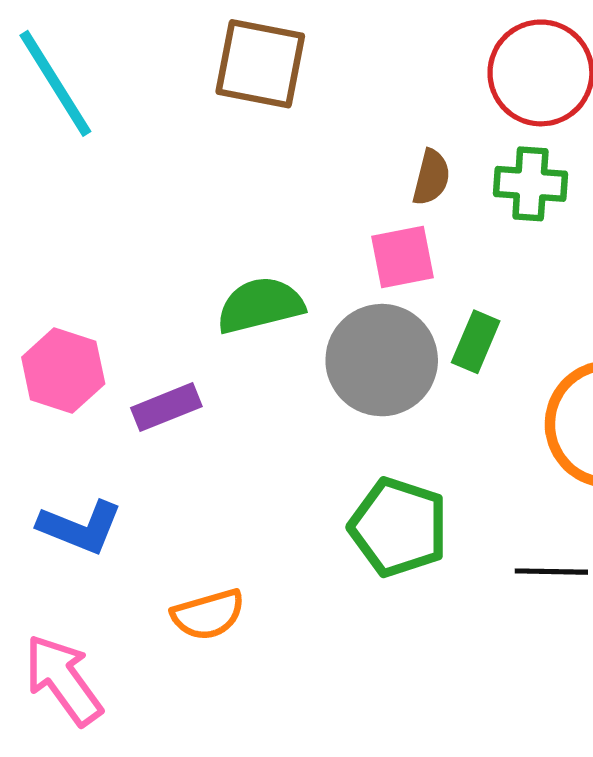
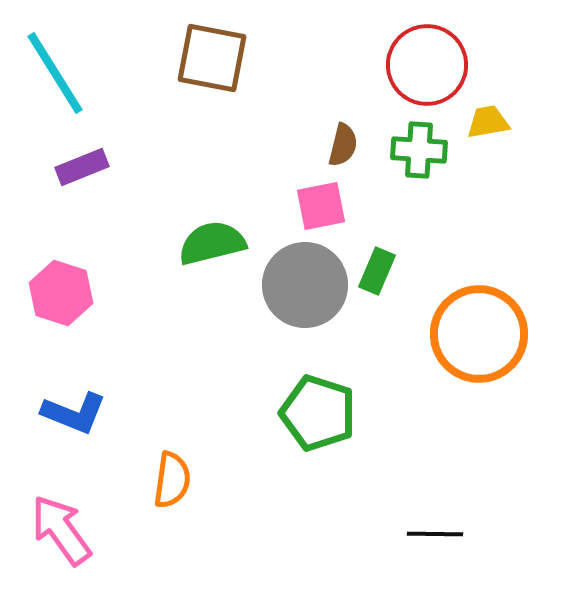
purple rectangle: (166, 407) -> (82, 167), moved
black line: (551, 572) -> (435, 534), moved
orange semicircle: (208, 615) -> (172, 480), turned -66

